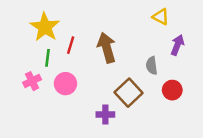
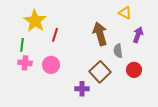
brown arrow: (107, 48) -> (100, 34), moved
green line: (47, 58) -> (22, 45), moved
pink cross: (32, 81) -> (25, 63), turned 32

